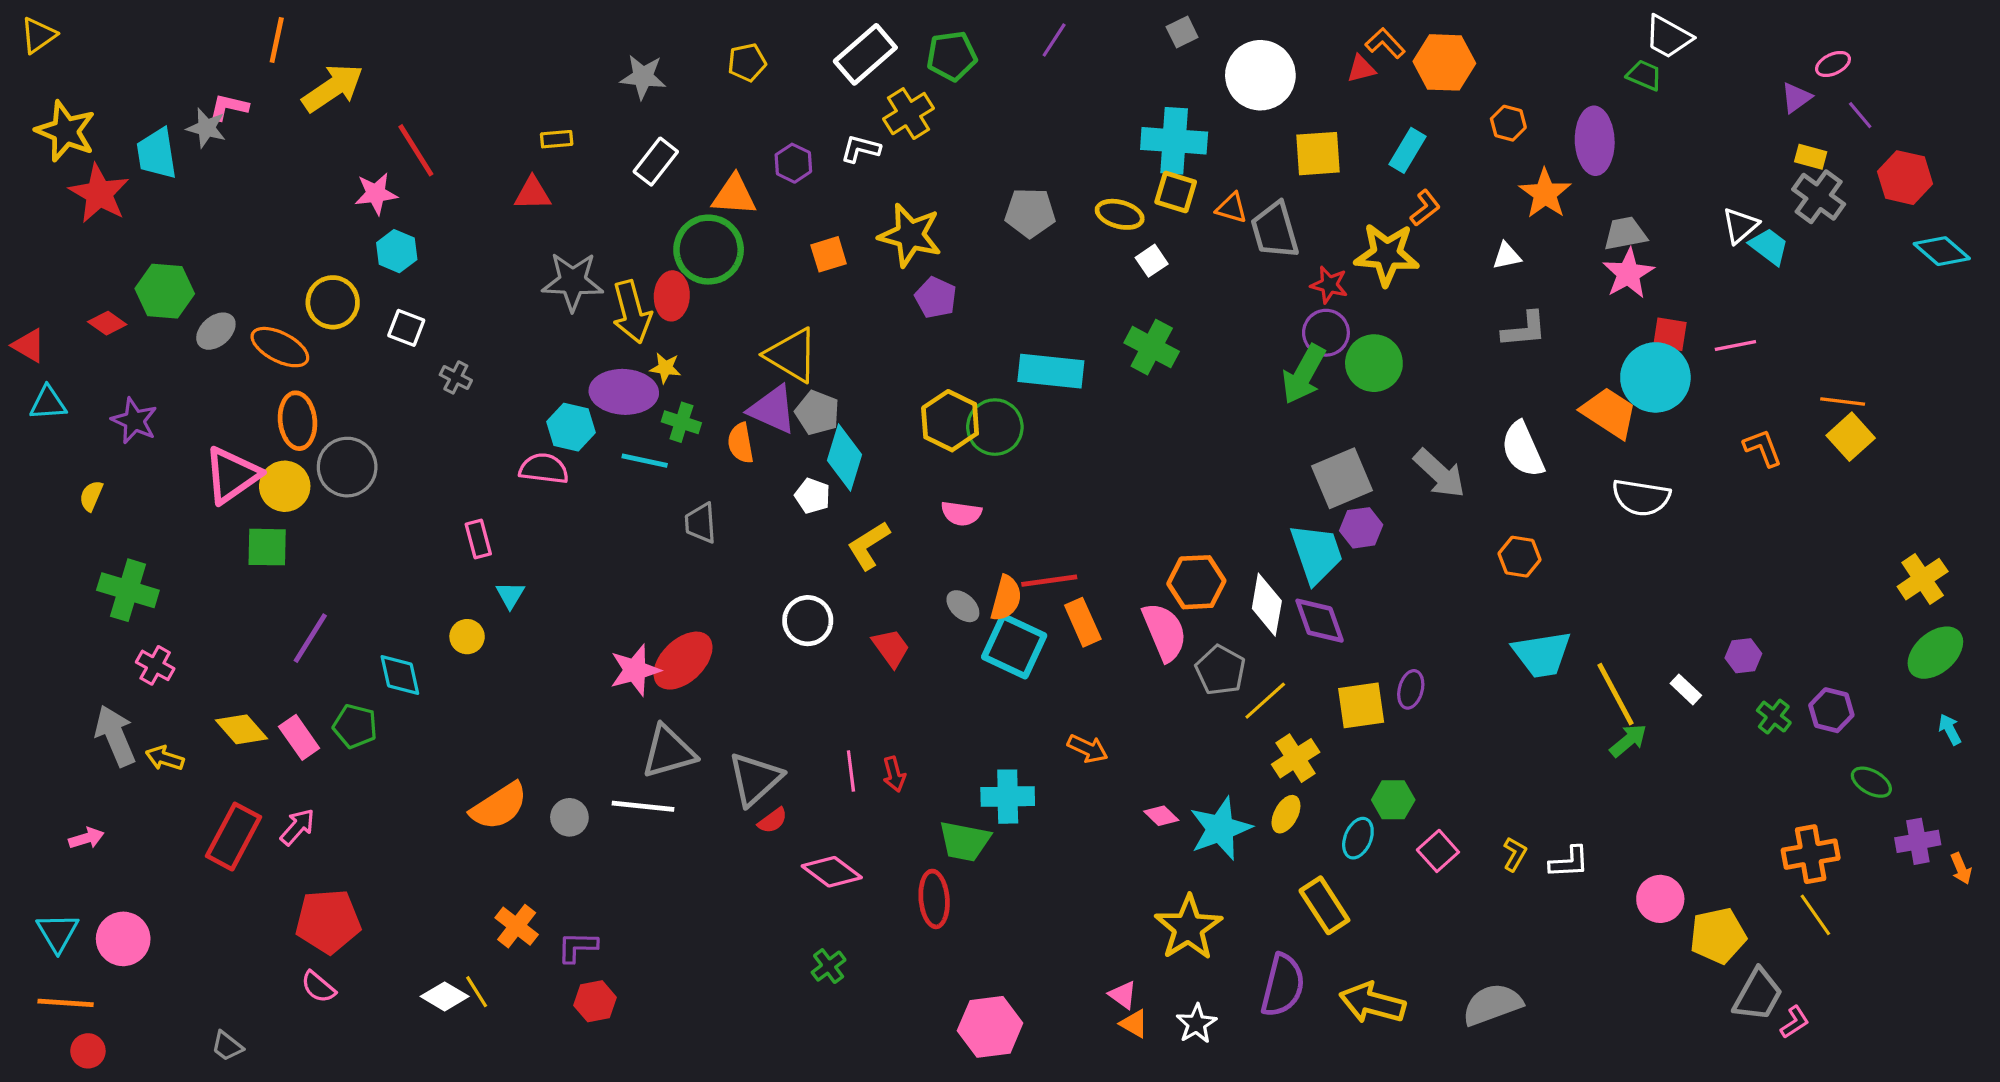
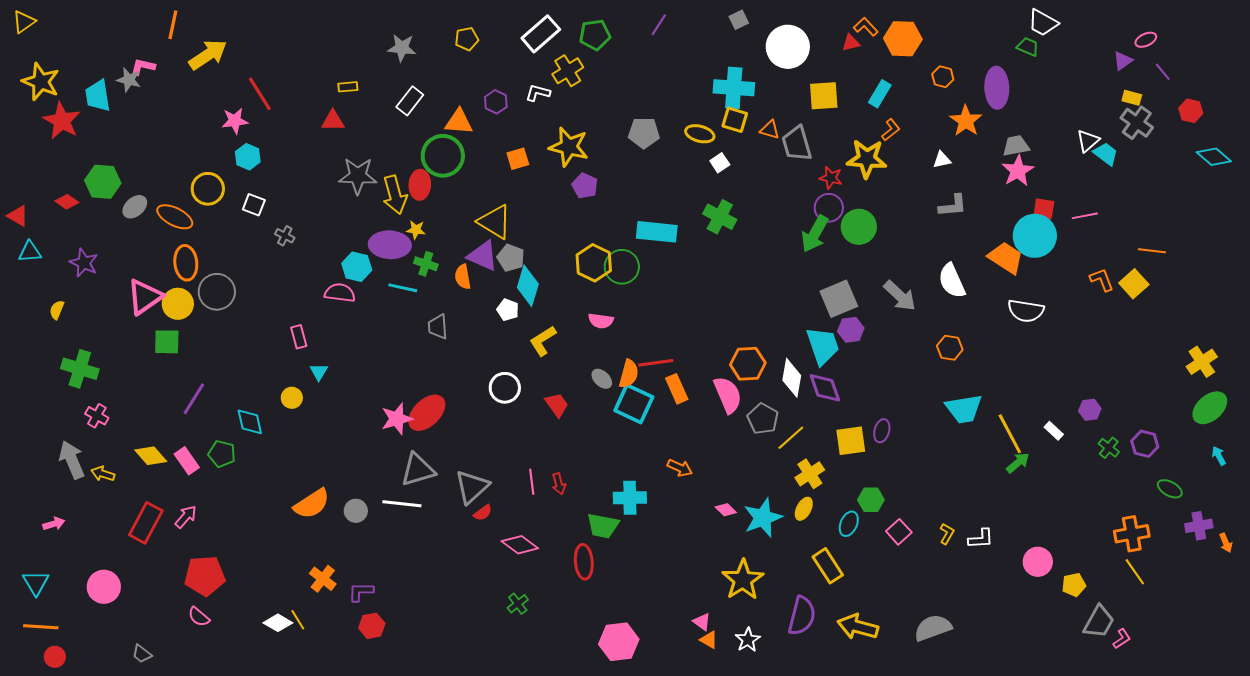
red hexagon: (1905, 178) -> (1191, 111), size x0.7
yellow square: (1851, 437) -> (1134, 284), moved
yellow pentagon: (1718, 936) -> (1074, 585), size x0.7
pink circle: (123, 939) -> (104, 587), moved

